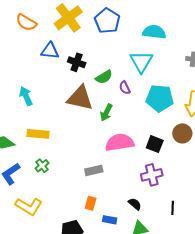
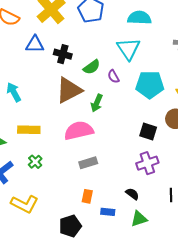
brown triangle: (80, 98) -> (69, 90), turned -36
pink semicircle: (120, 142) -> (79, 131), moved

